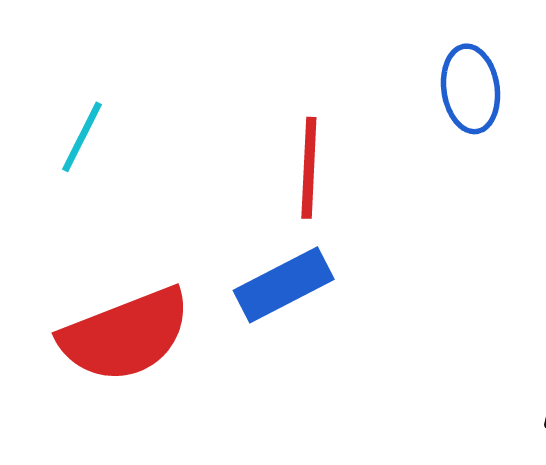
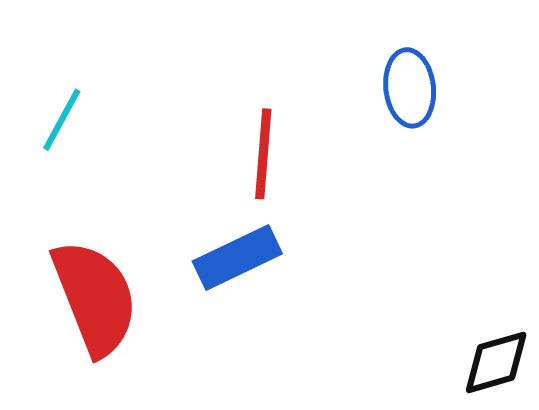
red semicircle: (125, 335) -> (95, 298), turned -92

